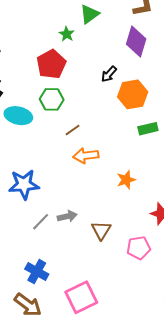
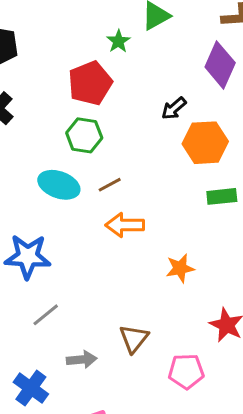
cyan ellipse: (18, 116) -> (59, 185), moved
gray arrow: (67, 216) -> (82, 360), moved

